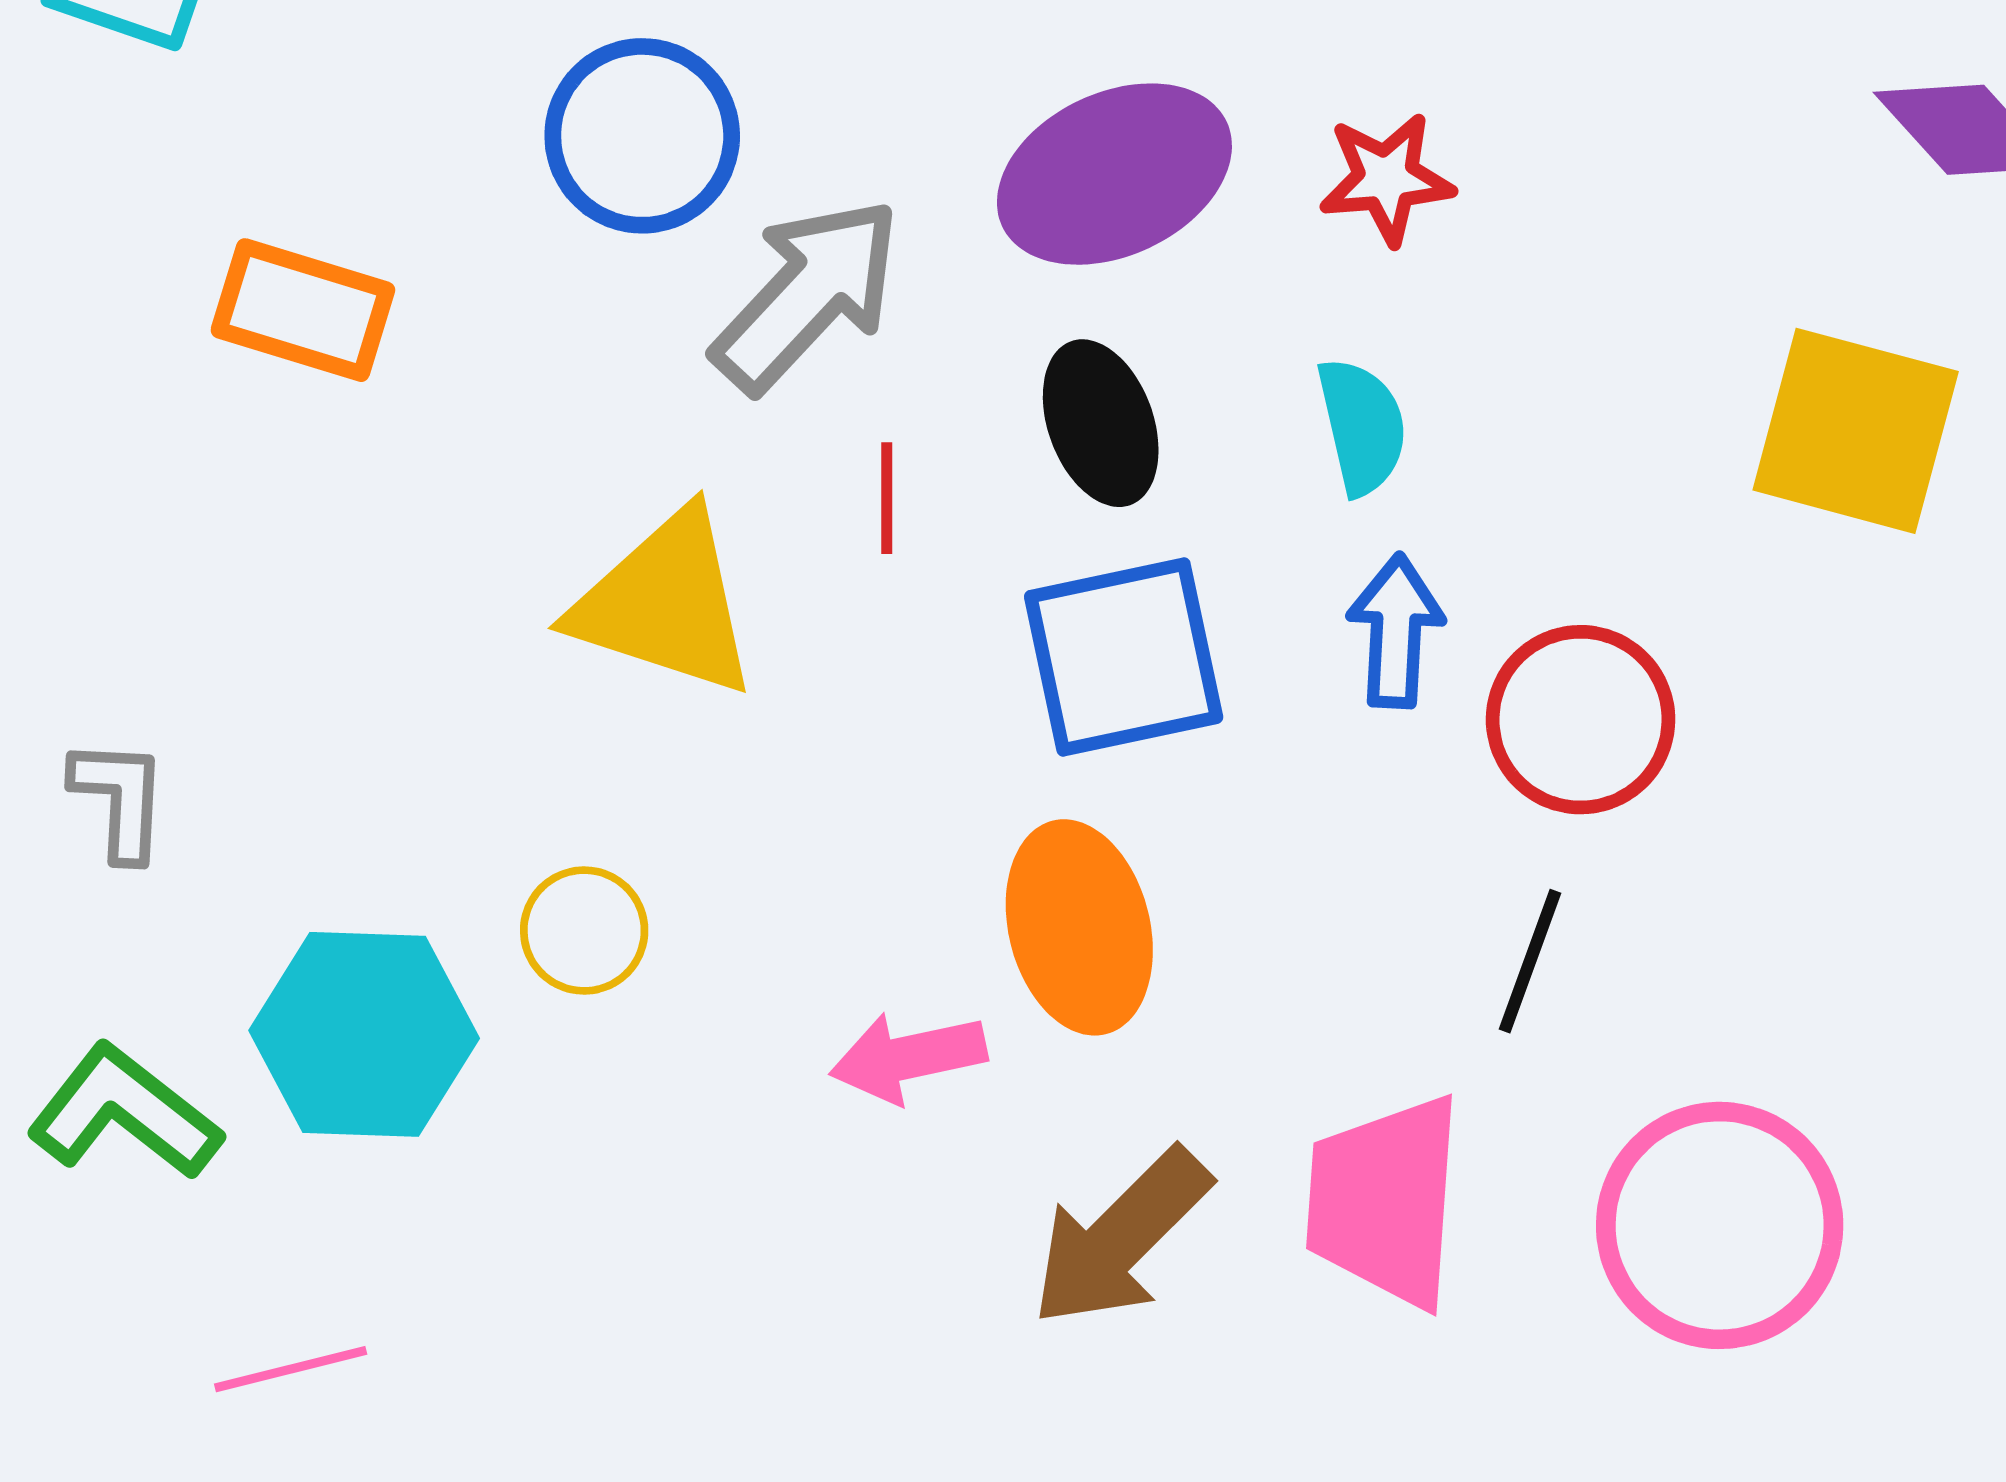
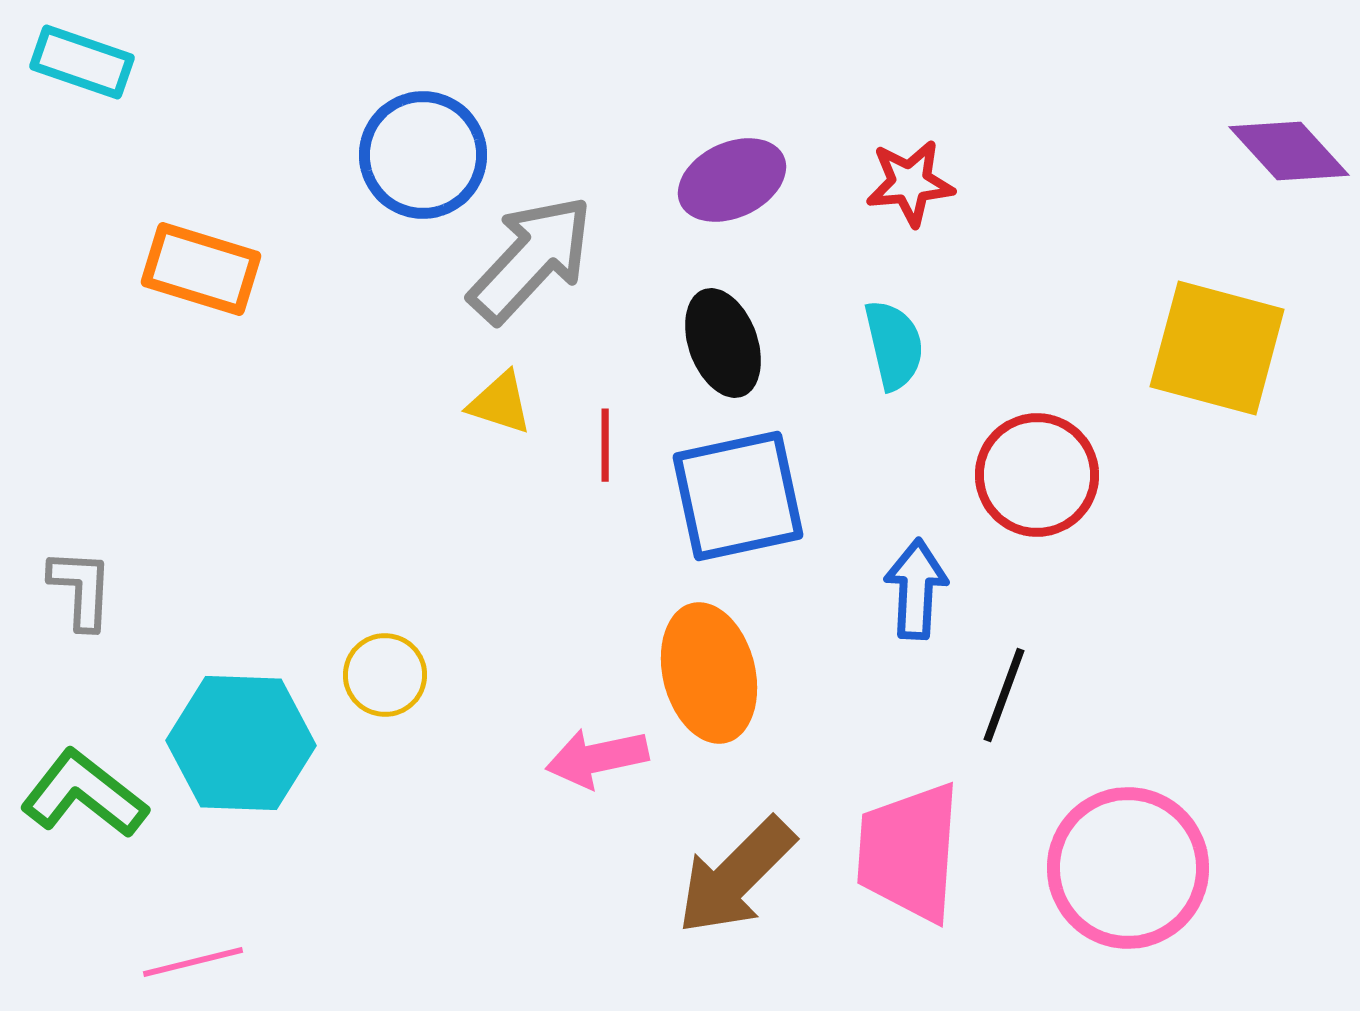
purple ellipse: (1114, 174) -> (732, 180), size x0.7
red line: (887, 498) -> (605, 445), moved
yellow triangle: (665, 603) -> (500, 403), moved, size x0.5
blue arrow: (1396, 631) -> (916, 589), moved
red circle: (1581, 720) -> (1037, 475), moved

